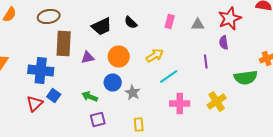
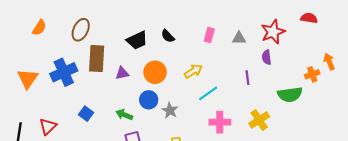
brown ellipse: (49, 16) -> (81, 30), turned -55
blue cross: (41, 70) -> (64, 72), moved, turned -30
red triangle: (35, 104) -> (48, 126), moved

